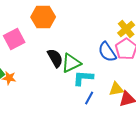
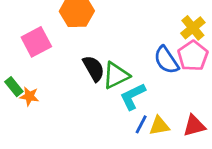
cyan L-shape: (83, 78) -> (133, 96), turned -30
yellow triangle: (116, 89) -> (159, 126), moved

